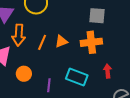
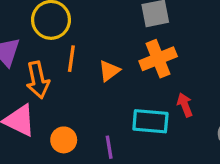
orange line: (42, 42) -> (71, 59), moved
red arrow: (108, 71) -> (185, 105), moved

